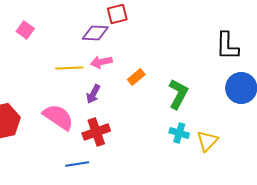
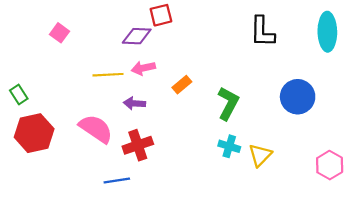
black L-shape: (227, 46) -> (262, 32), moved
purple arrow: (93, 94) -> (134, 103), turned 66

